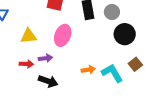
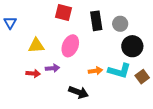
orange arrow: (88, 70) -> (95, 71), moved
cyan L-shape: (112, 73) -> (119, 71), moved, turned 135
black arrow: (48, 81) -> (79, 92), moved

